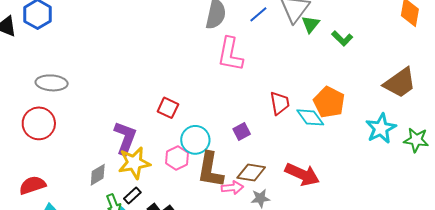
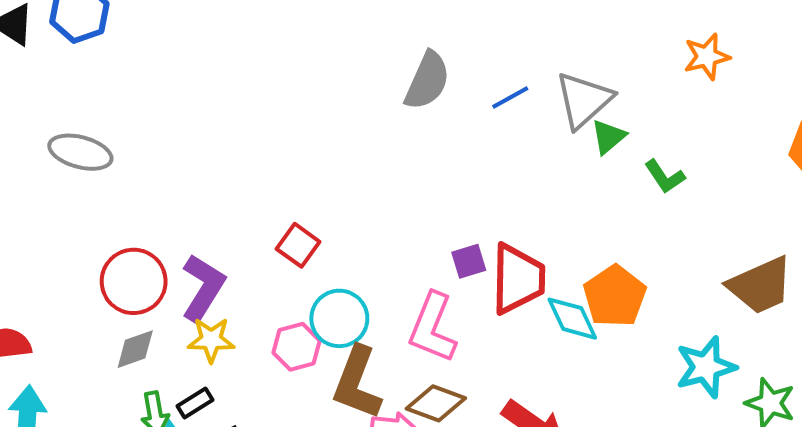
pink L-shape: (230, 54) -> (433, 328), moved
red trapezoid: (280, 103) -> (518, 279), size x1.5
red circle: (39, 123) -> (134, 281), moved
purple square: (242, 131) -> (469, 261), moved
yellow star: (134, 163) -> (211, 340), size x0.7

